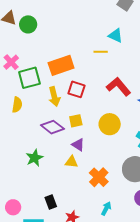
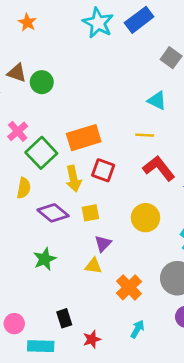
yellow line: (101, 52) -> (145, 135), moved
green square: (29, 78) -> (41, 153), turned -30
yellow square: (76, 121) -> (90, 213), moved
purple diamond: (52, 127) -> (53, 213), moved
purple triangle: (78, 145) -> (103, 244), turned 40

